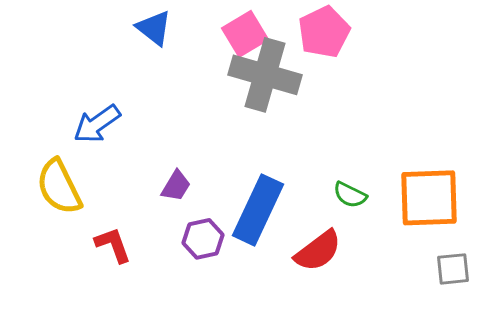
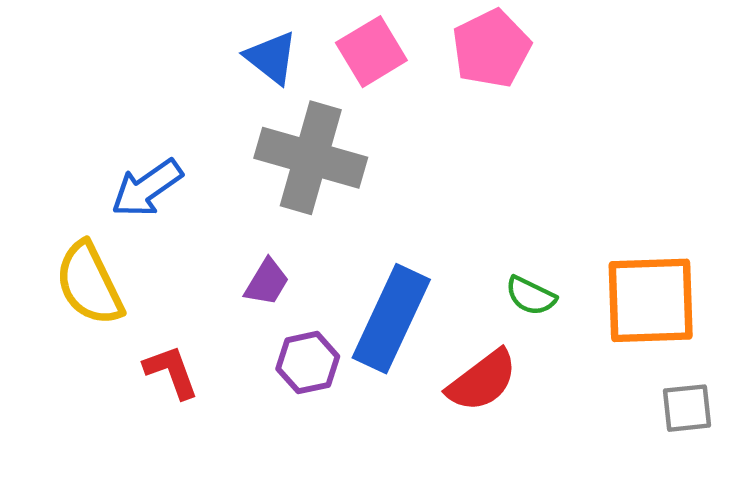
blue triangle: (154, 28) -> (271, 58), moved
gray cross: (265, 75) -> (311, 158), moved

